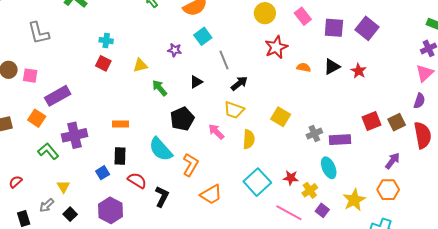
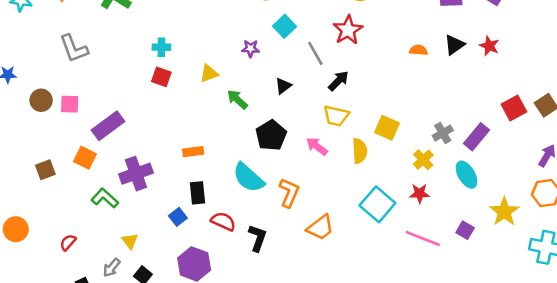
red star: (276, 47) -> (348, 30), moved
yellow square: (281, 117) -> (387, 128), moved
purple rectangle: (340, 140) -> (476, 137), turned -40
yellow cross: (310, 190) -> (423, 160), moved

